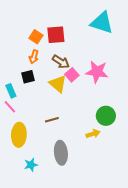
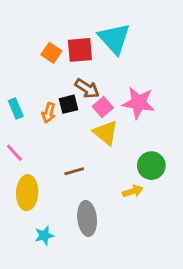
cyan triangle: (102, 23) -> (114, 39), moved, turned 30
orange arrow: (34, 57) -> (49, 113), moved
black square: (28, 77) -> (69, 104), moved
yellow triangle: (58, 84) -> (106, 133), moved
cyan rectangle: (11, 91) -> (16, 108), moved

